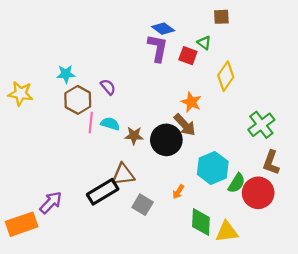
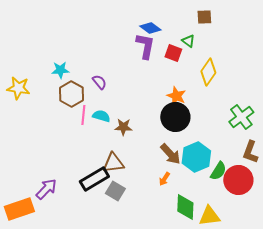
brown arrow: (185, 125) -> (170, 154), moved
black circle: (166, 140) -> (175, 117), moved
gray square: (143, 205) -> (115, 191), moved

